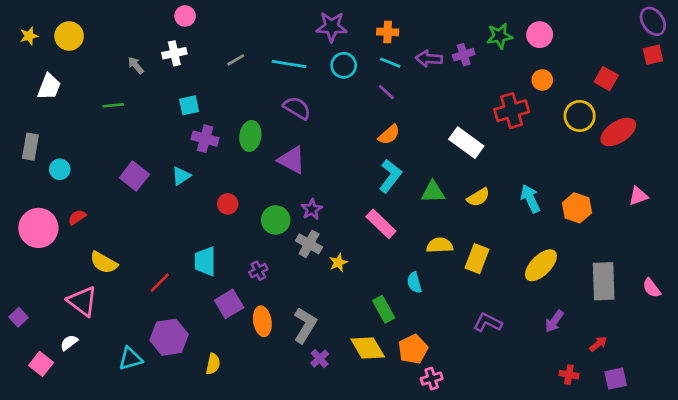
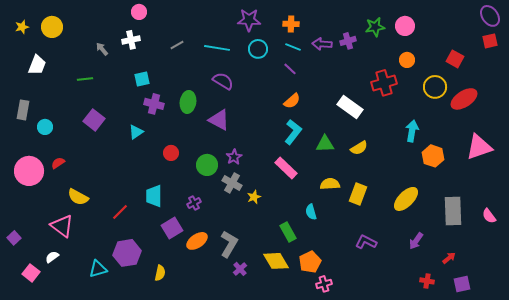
purple square: (134, 176) -> (94, 120), moved
pink triangle: (638, 196) -> (479, 147), size x1.8
cyan arrow: (530, 199) -> (412, 131), moved, turned 35
orange ellipse: (262, 321) -> (197, 241), turned 65

